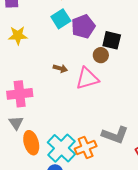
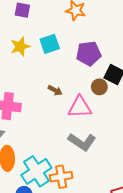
cyan square: (61, 19) -> (50, 44), moved
yellow star: (18, 35) -> (20, 46), turned -30
gray L-shape: (115, 135) -> (82, 142), moved

